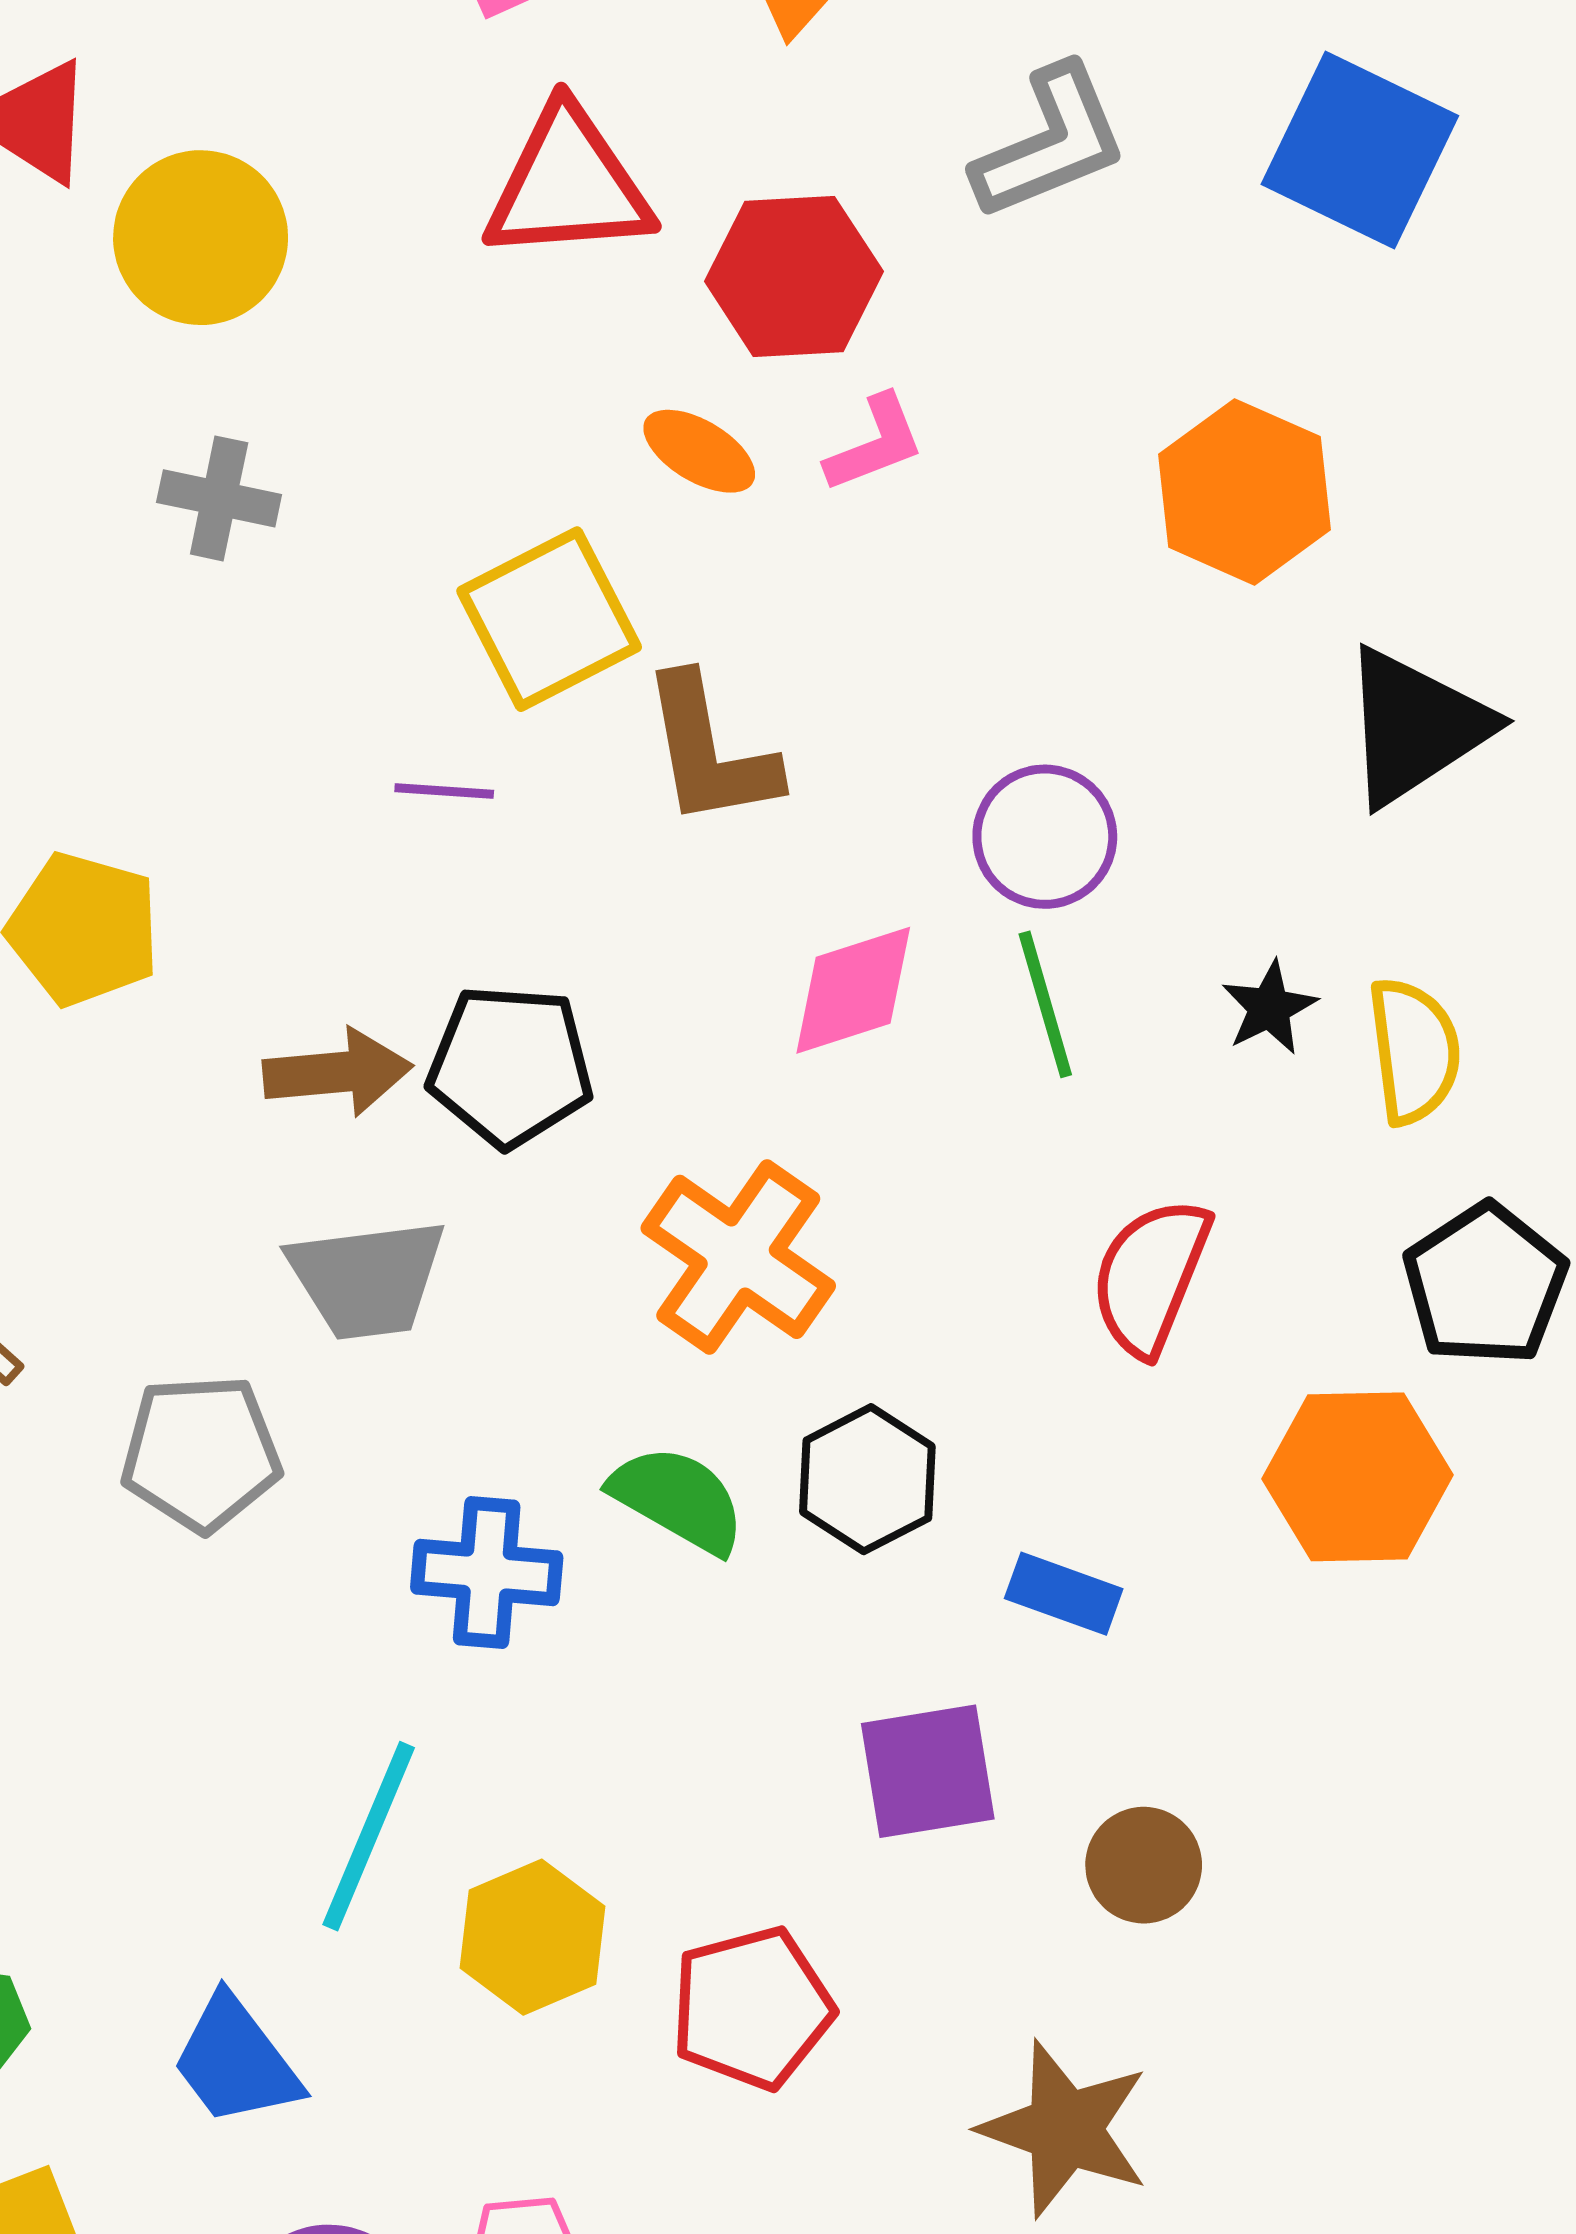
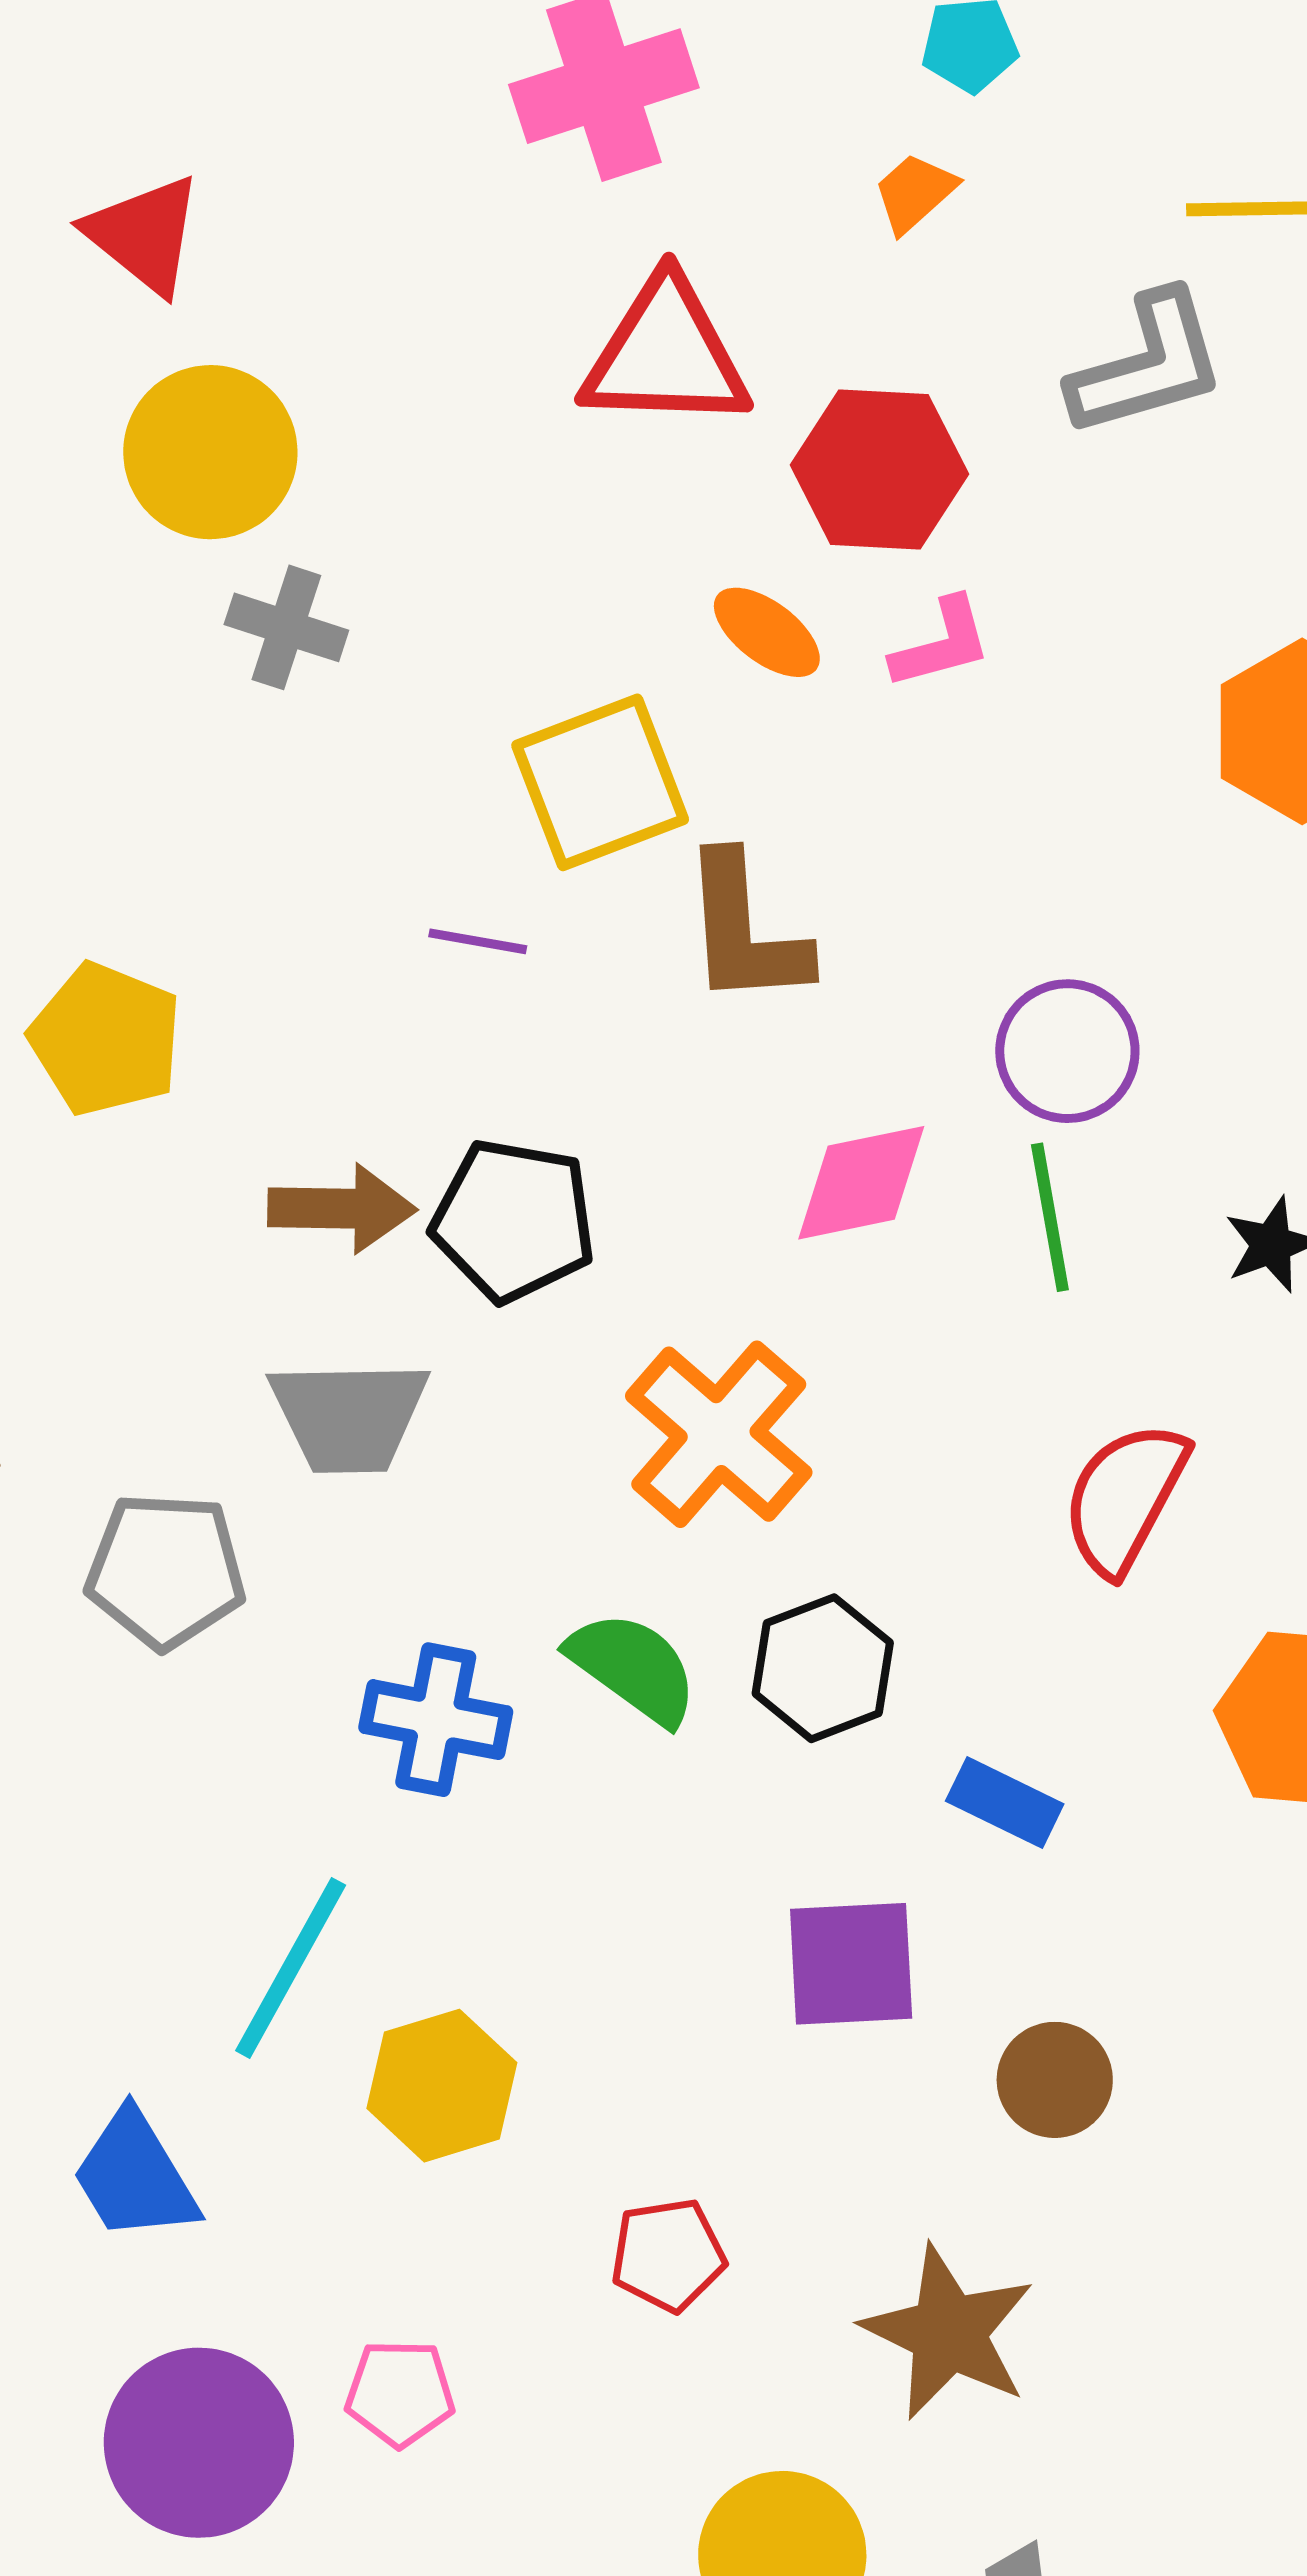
yellow circle: (201, 238) -> (210, 452), moved
red pentagon: (752, 2008) -> (668, 2255), moved, size x0.7

